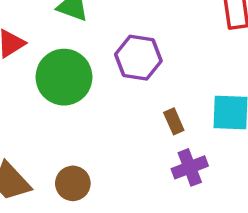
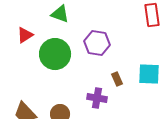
purple cross: (190, 167) -> (97, 98), moved, turned 30

